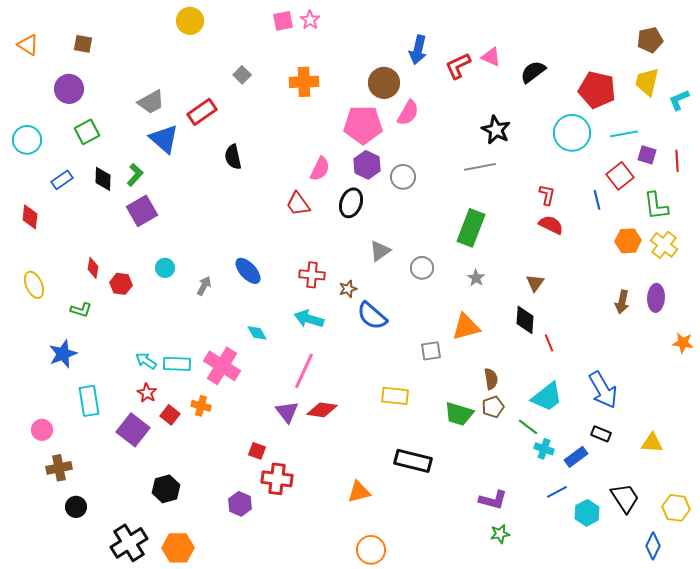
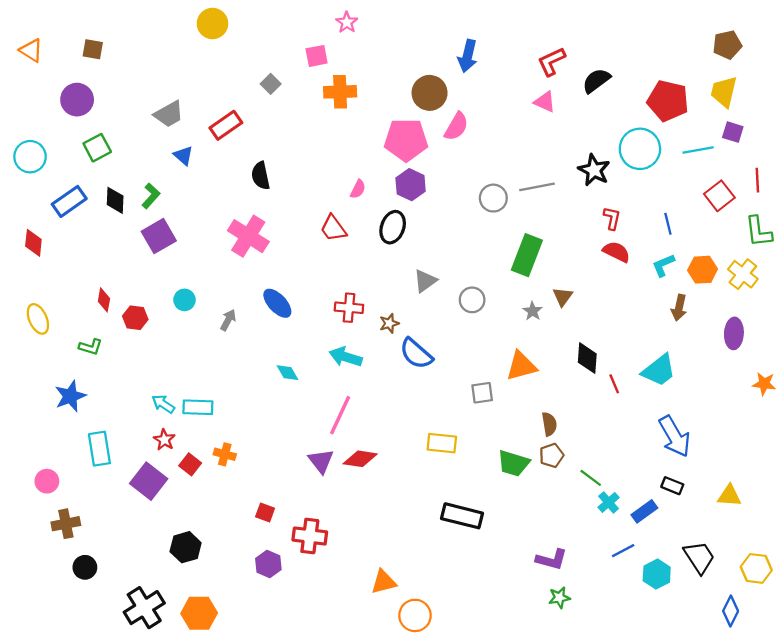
pink square: (283, 21) -> (317, 56), moved
pink triangle: (491, 57) -> (545, 102), moved
red L-shape: (458, 66) -> (552, 62), moved
cyan L-shape: (679, 100) -> (663, 265), moved
black star: (496, 130) -> (594, 170), moved
blue triangle: (164, 139) -> (183, 156), size x0.6
purple square: (647, 155) -> (733, 132), moved
pink semicircle: (320, 169) -> (358, 189), size x0.7
red square: (620, 176) -> (719, 196), moved
gray circle: (403, 177) -> (493, 198), moved
blue rectangle: (62, 180) -> (69, 201), size x1.4
green L-shape: (656, 206) -> (759, 232), moved
brown triangle: (535, 283) -> (563, 297), moved
brown arrow: (622, 302) -> (679, 308), moved
pink cross: (222, 366) -> (248, 236), moved
cyan trapezoid: (547, 397) -> (659, 370), moved
cyan cross: (544, 449) -> (609, 502), turned 30
red square: (257, 451) -> (265, 513), moved
orange triangle: (359, 492) -> (384, 582), moved

